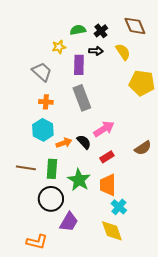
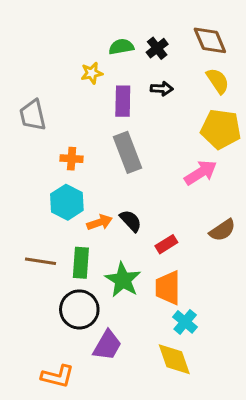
black arrow: (96, 51) -> (162, 89), moved
yellow semicircle: (123, 52) -> (218, 81), moved
gray trapezoid: (42, 72) -> (33, 115), moved, turned -145
pink arrow: (104, 129) -> (201, 173), moved

